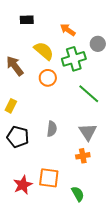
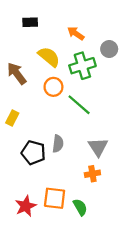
green line: (89, 94) -> (79, 105), moved
black pentagon: (18, 137) -> (33, 153), moved
green semicircle: (78, 194) -> (80, 207), moved

